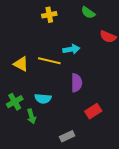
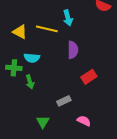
cyan arrow: (71, 49) -> (68, 18), turned 84
cyan semicircle: (43, 99) -> (32, 58), moved
green cross: (15, 102) -> (14, 68), turned 35

